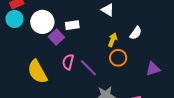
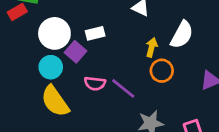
cyan circle: (15, 19) -> (51, 67), moved
white semicircle: (136, 33) -> (182, 35), size x1.5
pink semicircle: (68, 62) -> (95, 83), turned -91

